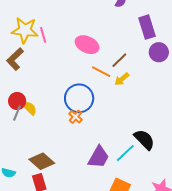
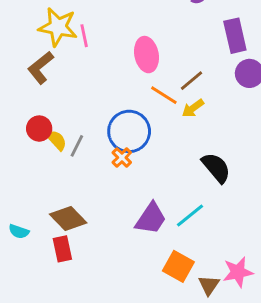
pink ellipse: (87, 45) -> (146, 55), turned 50
gray line: (17, 113) -> (77, 146), moved
black semicircle: (144, 140) -> (216, 168), moved

